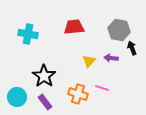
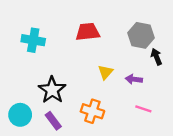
purple arrow: (111, 58) -> (134, 79), moved
pink line: (102, 88) -> (143, 109), moved

